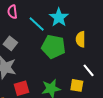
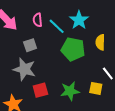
pink semicircle: (12, 12) -> (38, 20), moved
gray square: (10, 43) -> (30, 45), turned 32

